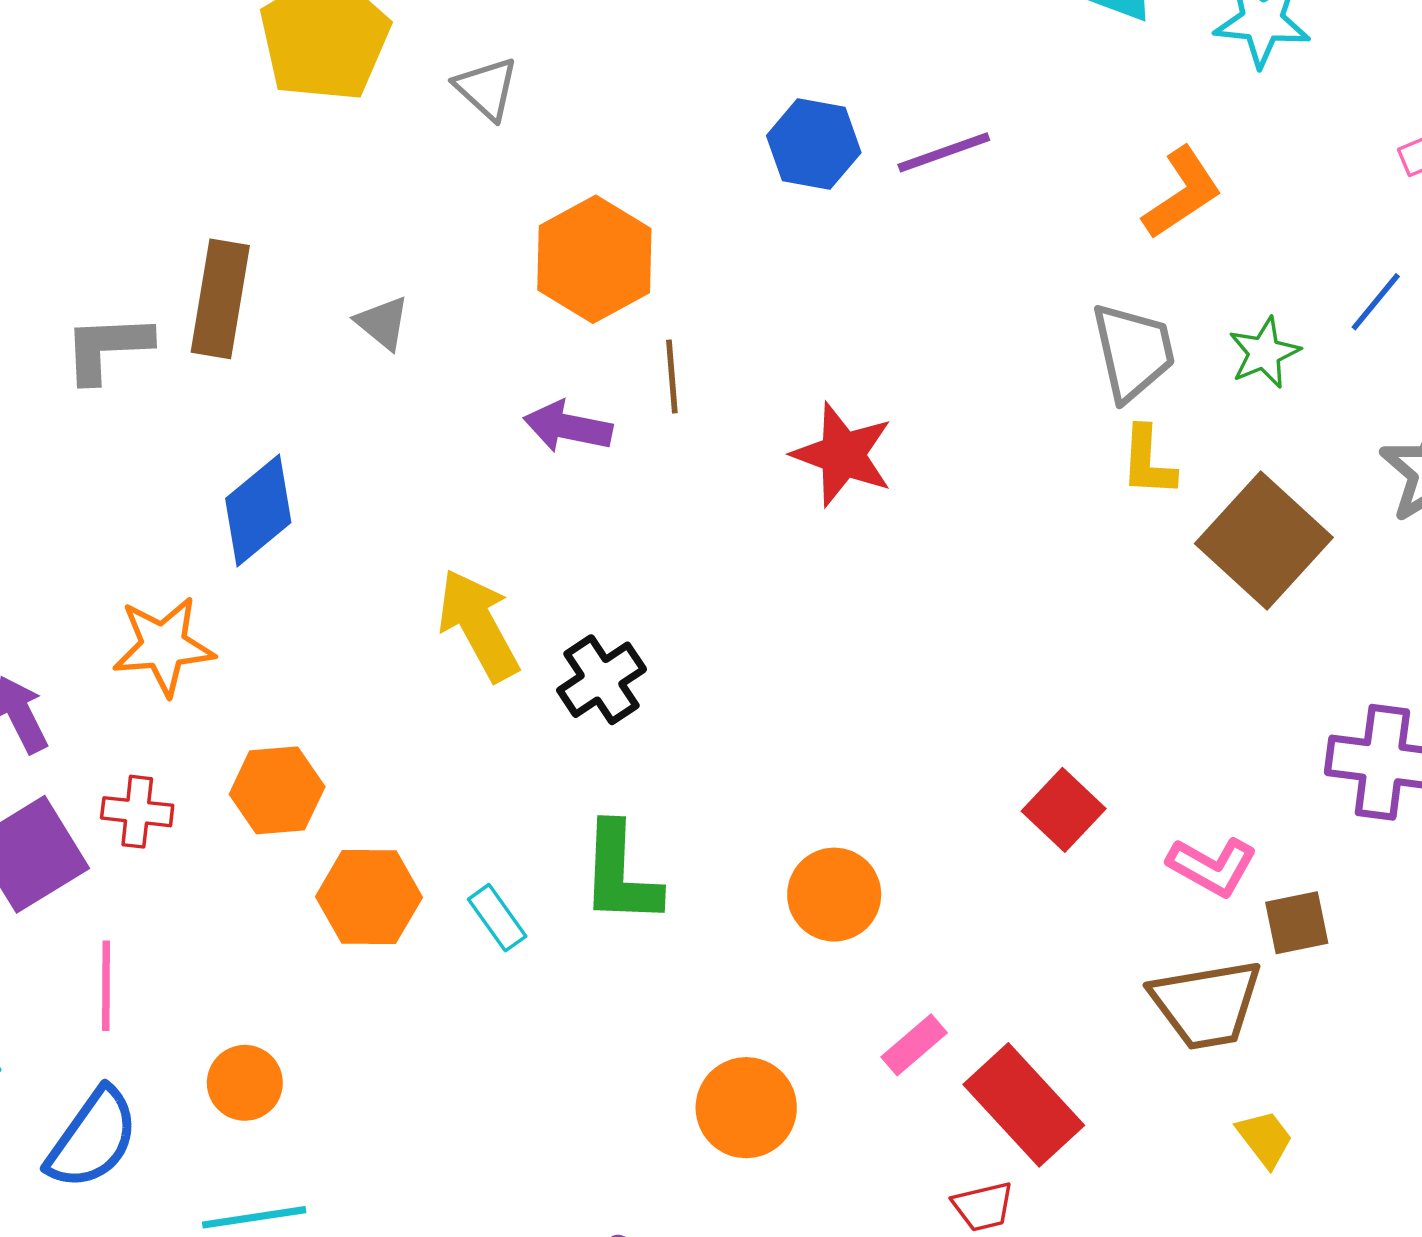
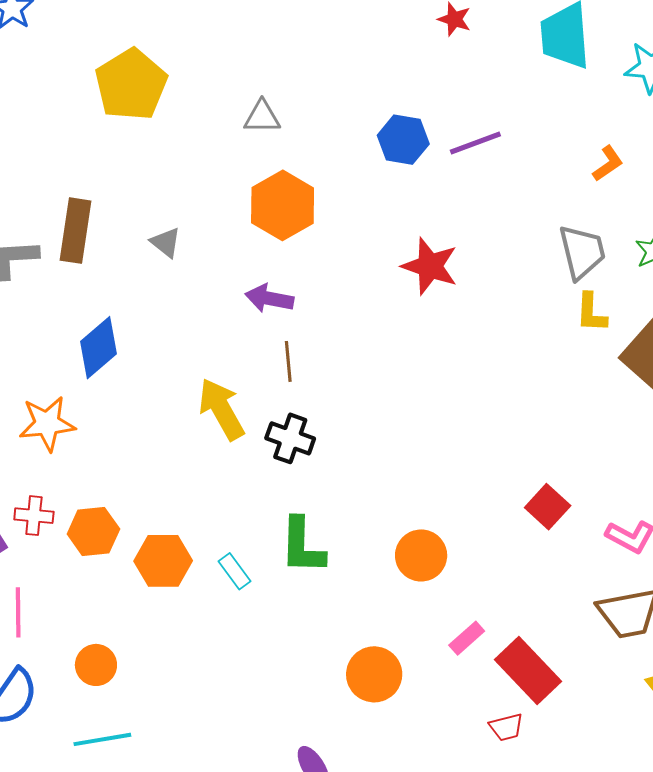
gray triangle: (486, 88) -> (262, 117), moved, turned -42
orange L-shape: (1182, 193) -> (608, 164), size x0.7
brown line: (672, 377) -> (288, 361), moved
red star: (843, 455) -> (430, 266), moved
black cross: (602, 680) -> (290, 438), turned -36
orange hexagon: (277, 790) -> (93, 532), moved

